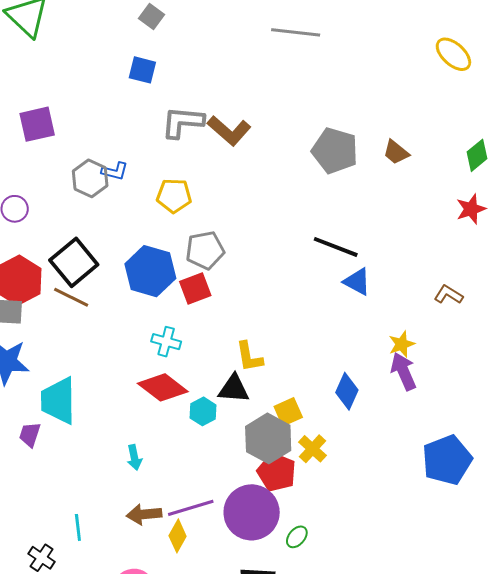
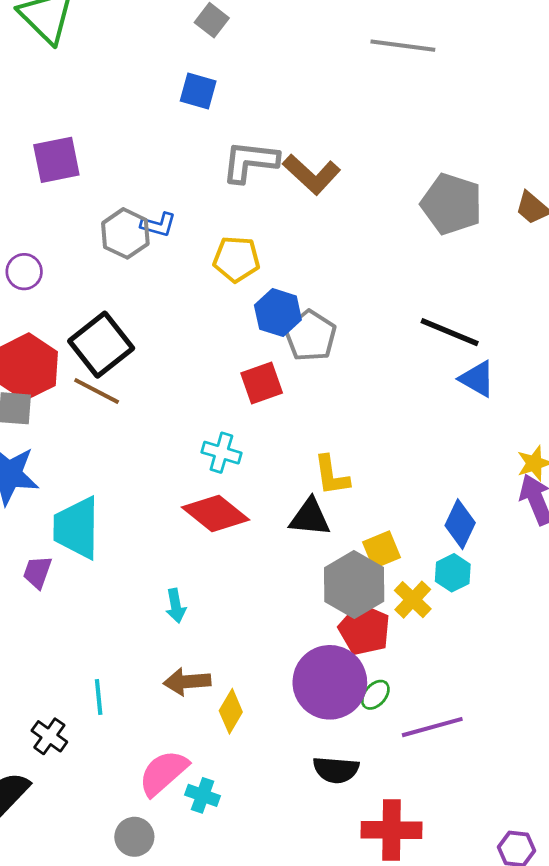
gray pentagon: (205, 250) -> (310, 336), moved, turned -30
blue hexagon: (150, 271) -> (278, 313), moved, size x0.7
cyan hexagon: (203, 411) -> (453, 573), moved
purple line: (191, 508) -> (432, 727), moved
green ellipse: (297, 537) -> (375, 695), moved

